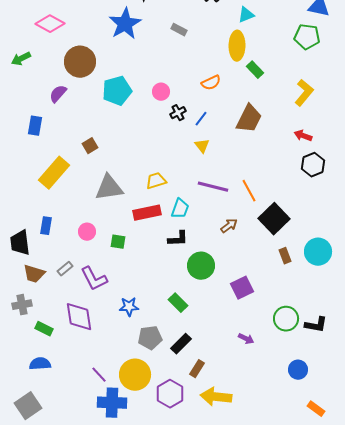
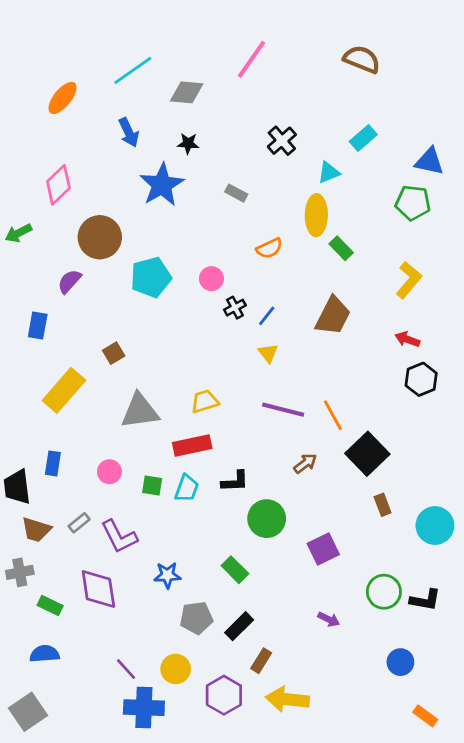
pink diamond: (50, 24) -> (58, 185), turned -72
orange semicircle: (211, 83) -> (269, 248), moved
cyan trapezoid: (180, 209) -> (187, 488), moved
cyan circle: (318, 252) -> (435, 526), moved
yellow circle: (135, 375) -> (176, 669), size x0.7

